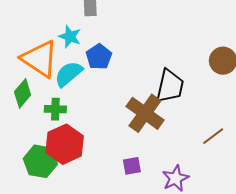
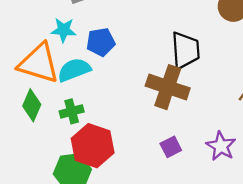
blue pentagon: (99, 57) -> (101, 42), turned -30
cyan semicircle: (69, 74) -> (74, 70), turned 36

